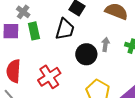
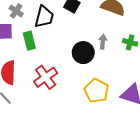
black trapezoid: (65, 29) -> (44, 17), moved
green rectangle: (34, 31) -> (29, 41), moved

